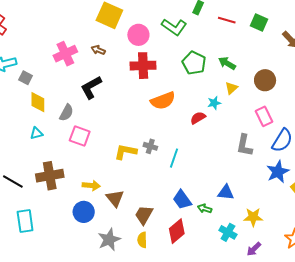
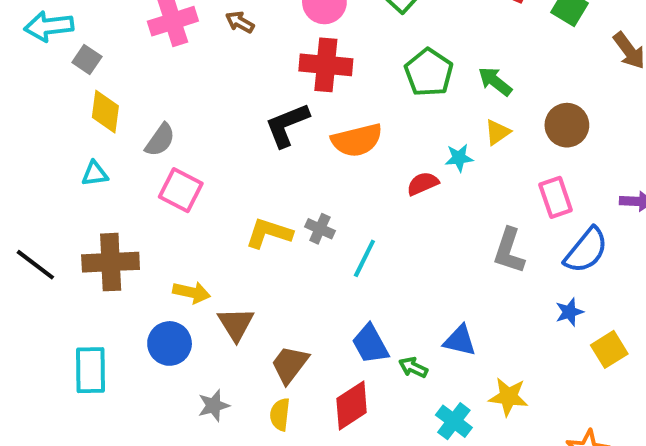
black L-shape: (91, 87) -> (287, 125), moved
blue star: (278, 172) -> (569, 312), size x0.6
cyan rectangle: (25, 221) -> (90, 370), moved
gray star: (109, 240) -> (214, 406), size x0.7

